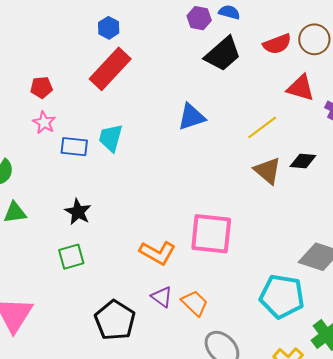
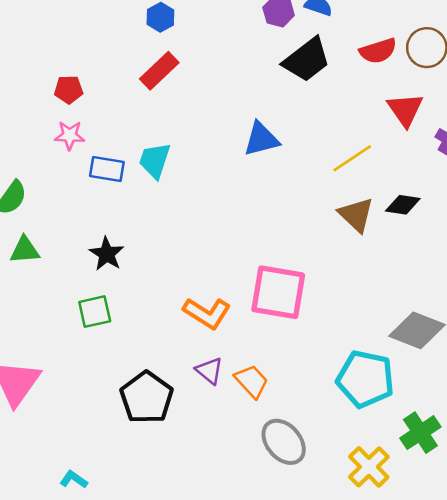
red rectangle: (110, 69) -> (159, 71), size x0.7
red triangle: (301, 88) -> (405, 110), turned 36
pink star: (44, 122) -> (70, 135), turned -30

